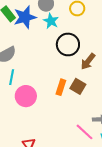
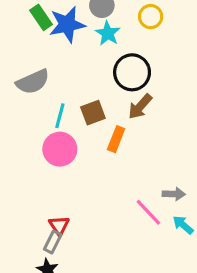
brown arrow: (88, 61) -> (140, 107), moved
cyan line: (12, 77) -> (60, 116), moved
brown square: (78, 86) -> (93, 113), moved, turned 35

